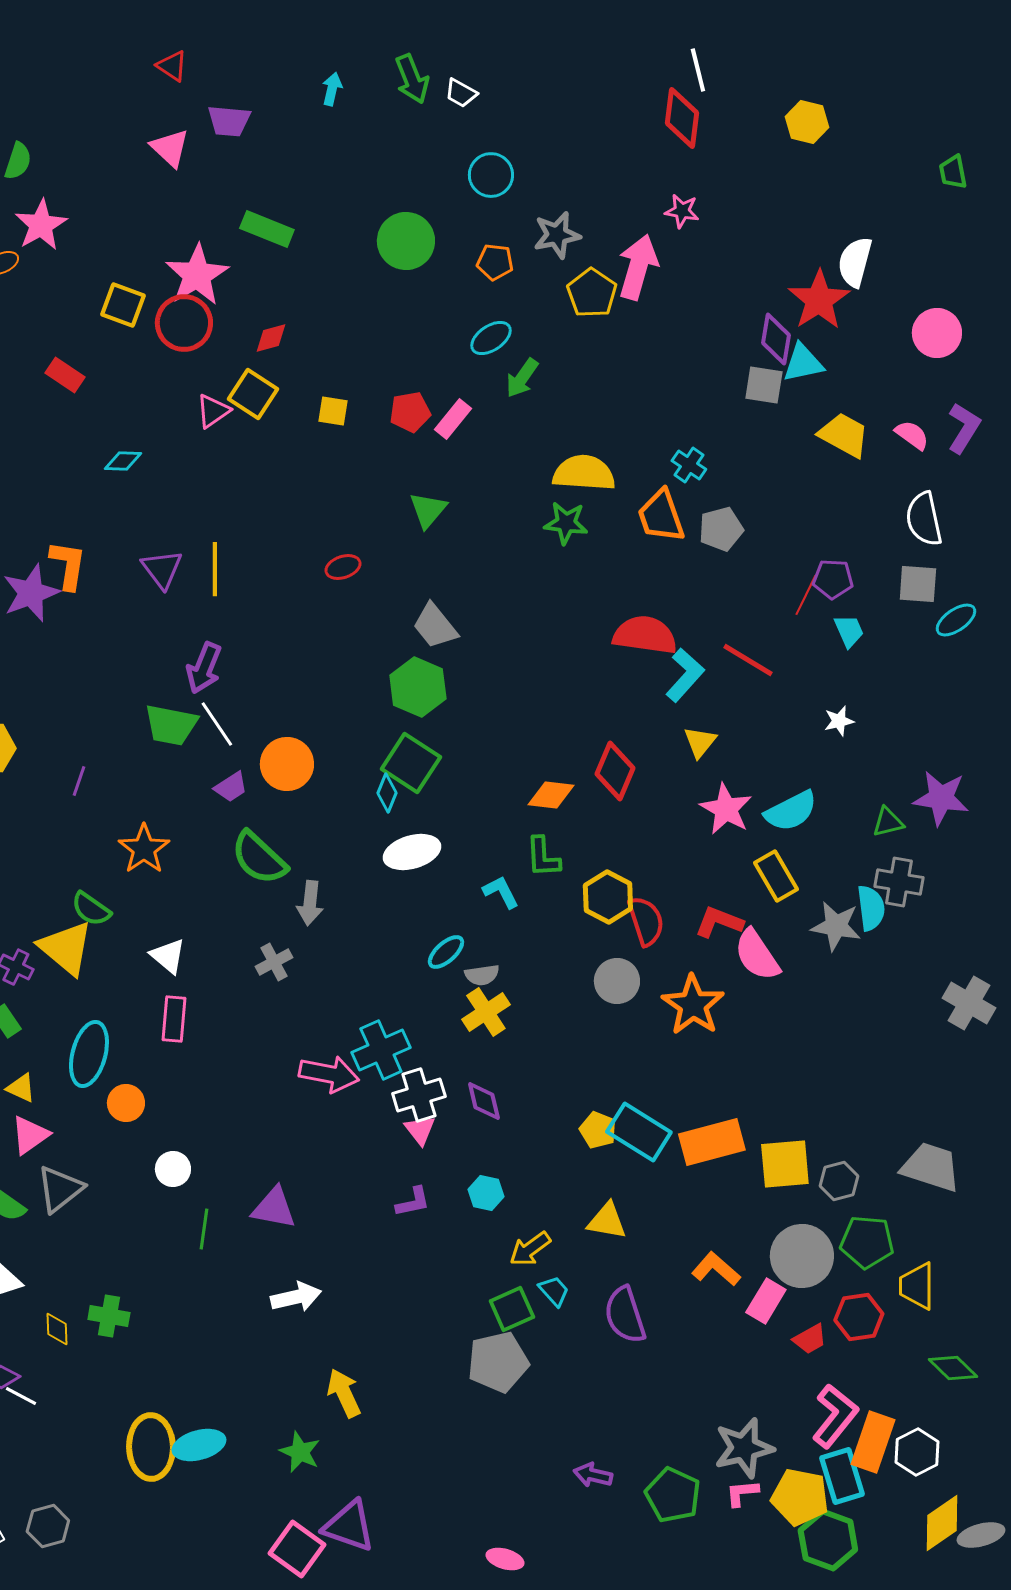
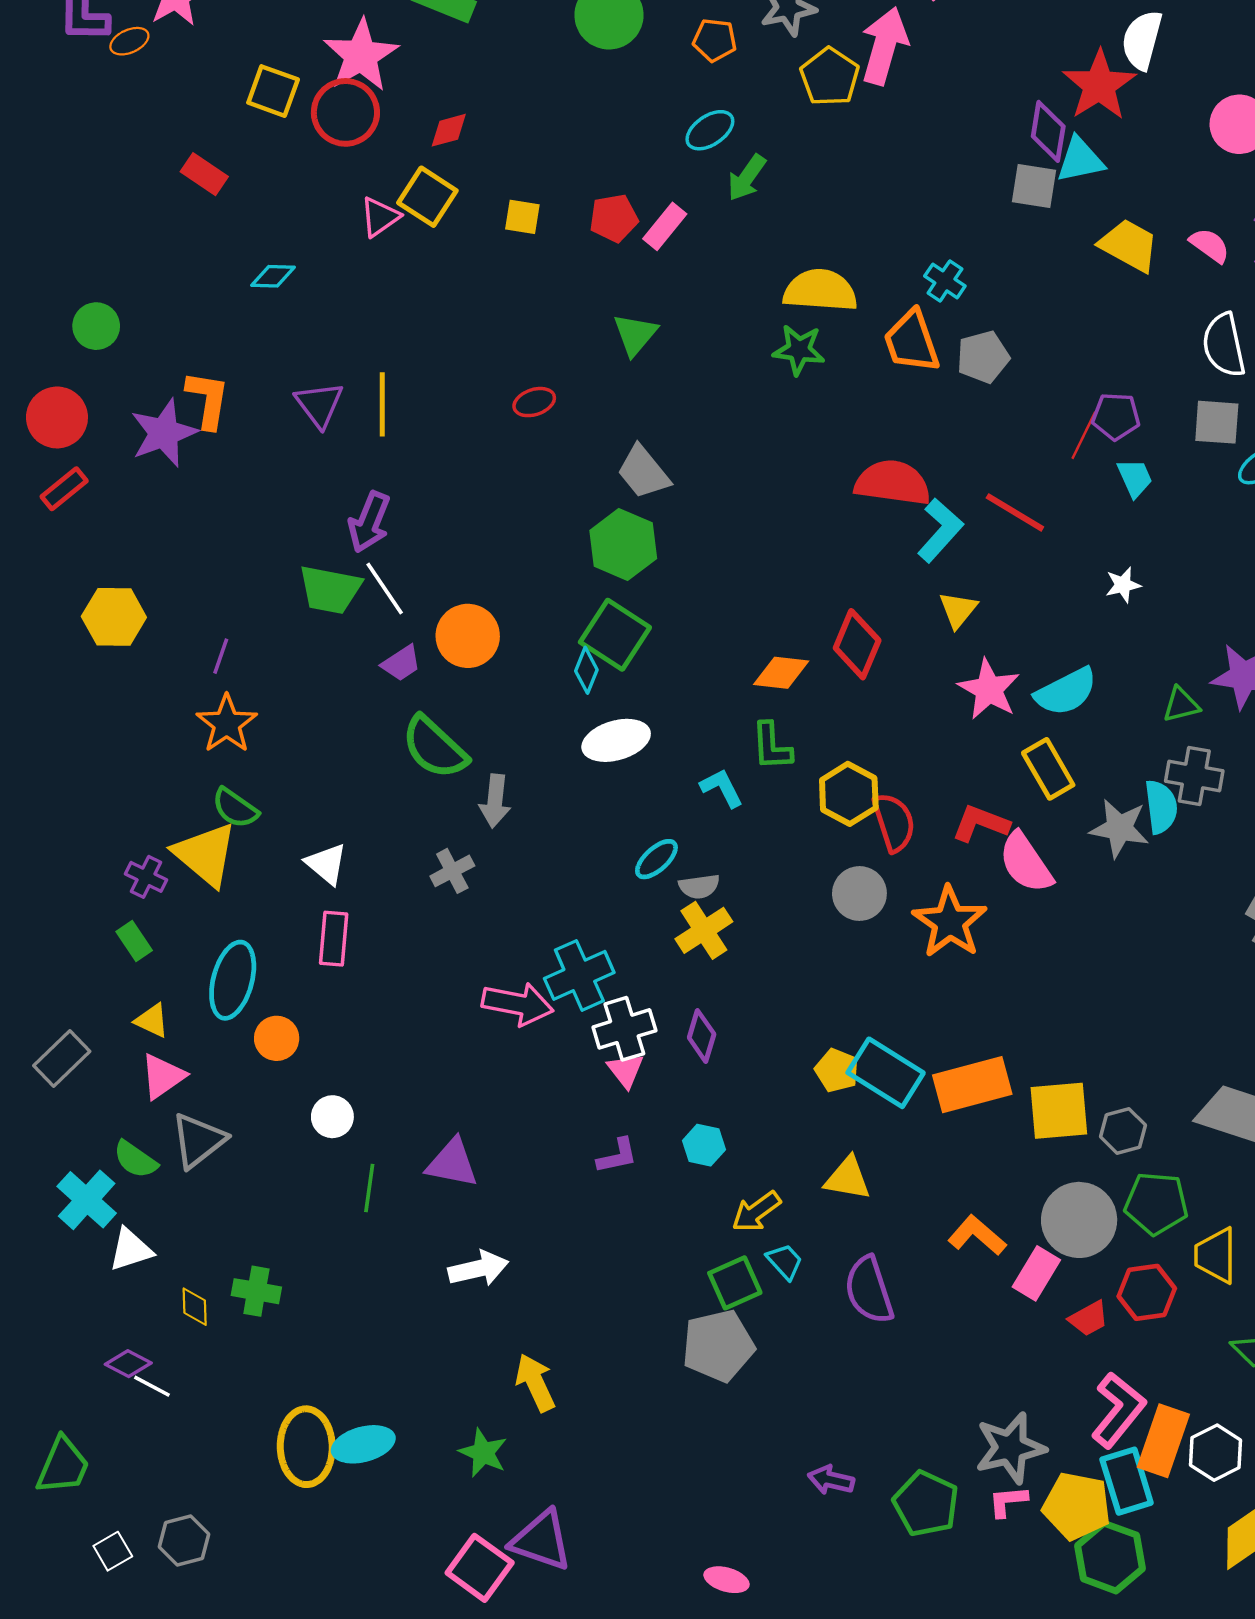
orange star: (144, 849) -> (227, 724), moved
purple diamond: (484, 1101) -> (702, 1036), turned 30

